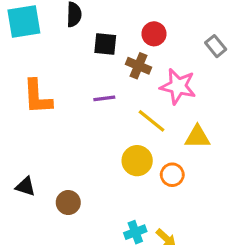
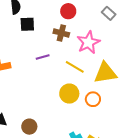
black square: (105, 44) -> (27, 24), moved
pink star: (178, 86) -> (88, 42), turned -30
yellow triangle: (197, 137) -> (105, 73), size x1.4

